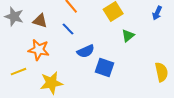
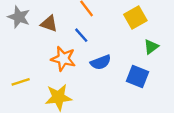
orange star: (39, 50) -> (63, 59), moved
blue square: (105, 67) -> (137, 76), moved

